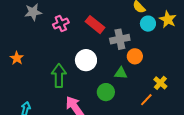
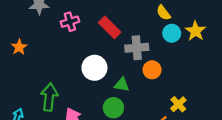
orange star: (17, 58) -> (19, 47), moved
green triangle: (121, 73) -> (122, 85), moved
green arrow: (59, 76) -> (49, 97), moved

